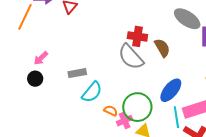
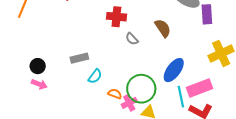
red cross: (137, 36) -> (116, 17), moved
gray semicircle: (131, 57) -> (132, 39), size x0.5
pink arrow: (41, 58) -> (39, 84), moved, turned -112
cyan semicircle: (92, 92) -> (95, 76), size x0.7

